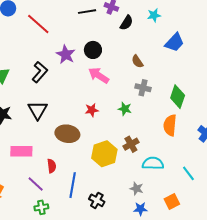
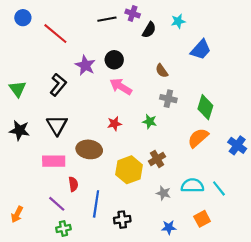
orange semicircle: (170, 125) -> (198, 138), turned 45
pink rectangle: (21, 151) -> (54, 161), moved
cyan semicircle: (153, 163) -> (192, 186), moved
gray star: (137, 189) -> (163, 193), moved
black cross: (97, 200) -> (122, 220), turned -35

